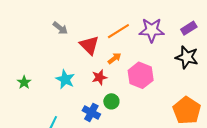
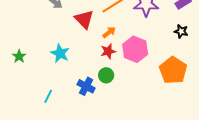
black star: (187, 57) -> (181, 31), size x0.6
red star: (99, 77) -> (108, 51), moved
orange pentagon: (187, 110) -> (173, 70), moved

